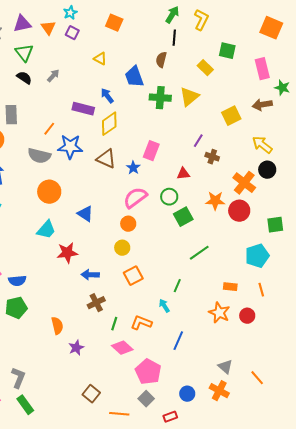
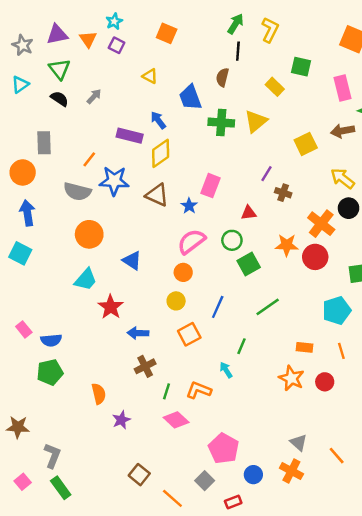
red star: (67, 253) -> (111, 307), turned -30
blue line: (178, 341) -> (218, 307), moved
pink pentagon: (148, 372) -> (224, 448), moved
orange line: (119, 414) -> (172, 498), turned 36

